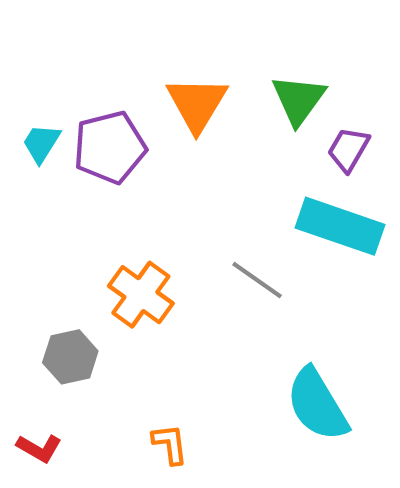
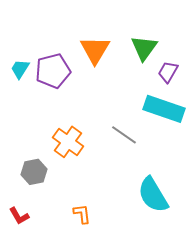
red L-shape: (39, 448) -> (19, 216), turned 30

